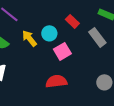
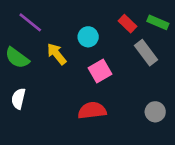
red rectangle: (72, 21) -> (128, 24), moved
cyan circle: (49, 33) -> (88, 37), moved

